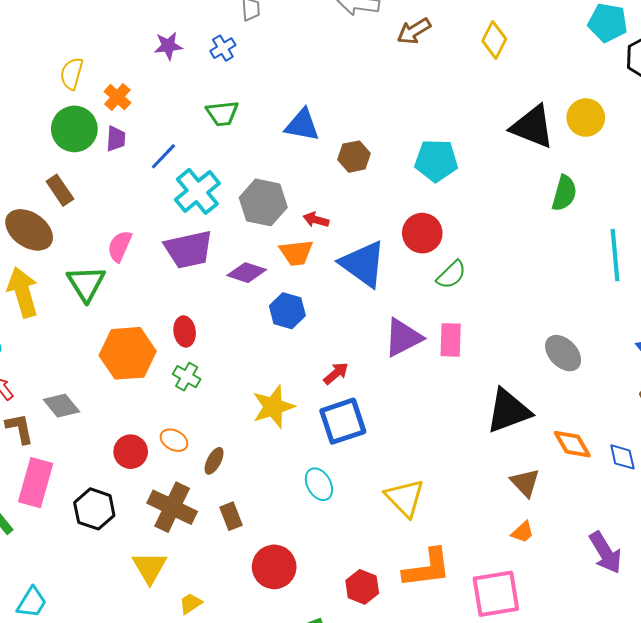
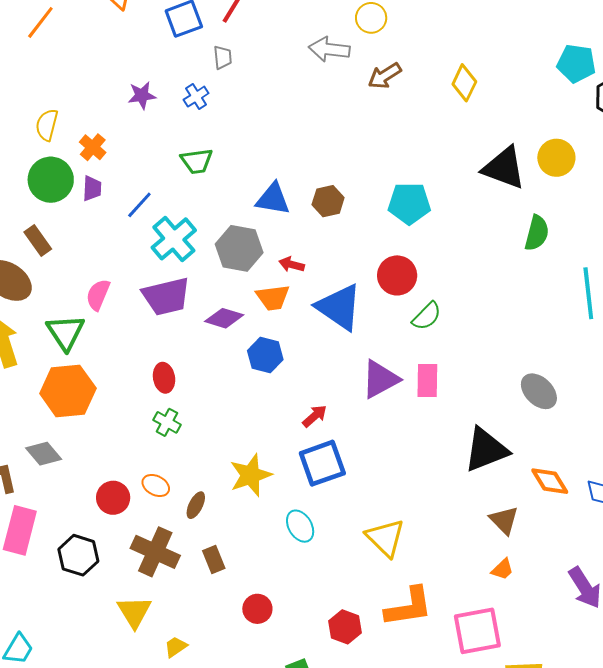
blue triangle: (302, 125) -> (273, 199), moved
orange hexagon: (128, 353) -> (68, 391), moved
yellow star: (273, 407) -> (251, 475), moved
red circle: (274, 567) -> (257, 609), size x0.7

